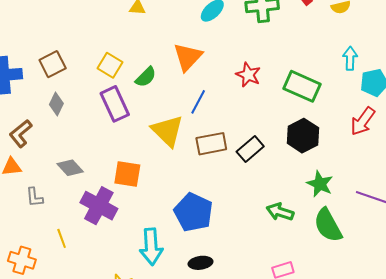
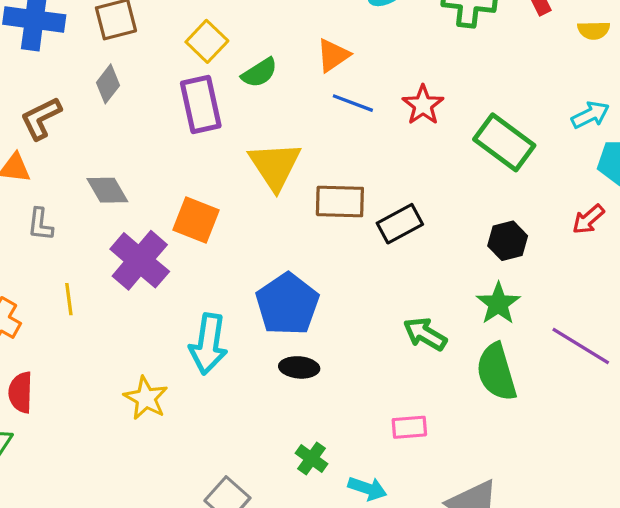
orange triangle: (188, 57) -> (333, 55), size x0.7
cyan arrow: (350, 58) -> (590, 115), turned 50
blue line: (198, 102) -> (353, 103), moved, turned 70
red arrow: (363, 121) -> (588, 219), size x0.7
black hexagon: (303, 136) -> (508, 241), moved, size x0.7
black ellipse: (201, 263) -> (299, 367), moved

